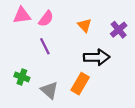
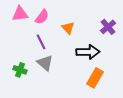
orange triangle: (85, 25) -> (68, 28), moved
orange rectangle: (80, 84) -> (95, 78), moved
gray triangle: (49, 90) -> (45, 63), moved

